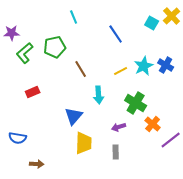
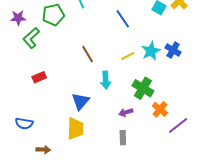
green pentagon: (55, 47) -> (53, 15), moved
yellow trapezoid: (84, 143) -> (75, 128), moved

